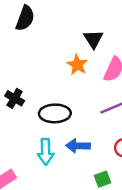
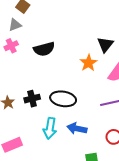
black semicircle: (25, 18) -> (44, 49), moved, turned 45
black cross: (15, 98) -> (32, 99), moved, turned 35

